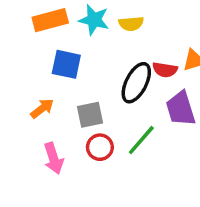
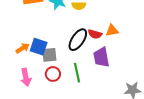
blue square: (66, 64) -> (39, 47), moved
green line: (141, 140) -> (77, 73), turned -60

